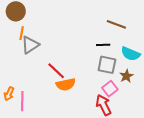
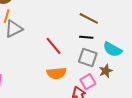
brown line: (116, 24) -> (89, 18), moved
red line: (56, 71) -> (54, 46), moved
orange semicircle: (66, 84) -> (56, 73), moved

